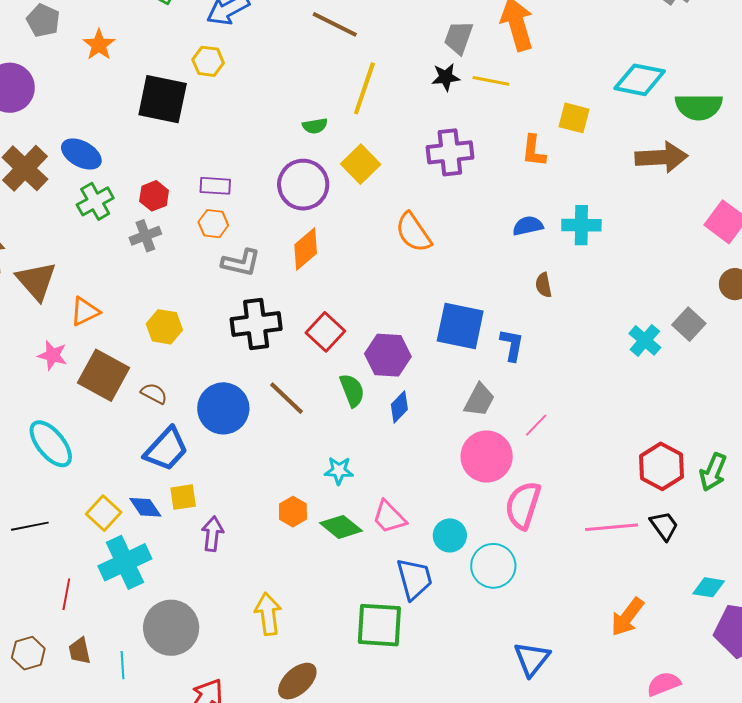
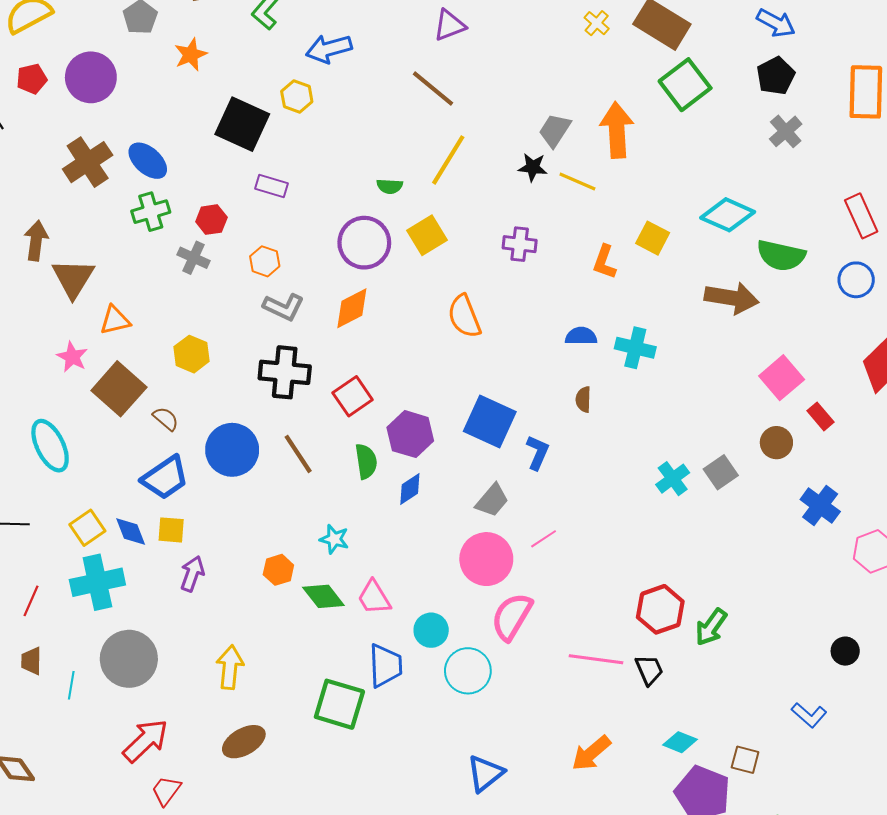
purple cross: (450, 152) -> (520, 244), size x0.7
purple rectangle: (215, 186) -> (272, 186), moved
gray cross: (145, 236) -> (193, 258), turned 32

